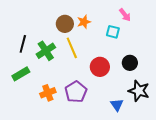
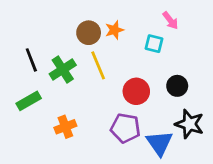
black line: (23, 44) -> (31, 60), turned -36
purple pentagon: (76, 92) -> (125, 128), moved, turned -30
blue triangle: (117, 105) -> (159, 143), size x1.5

